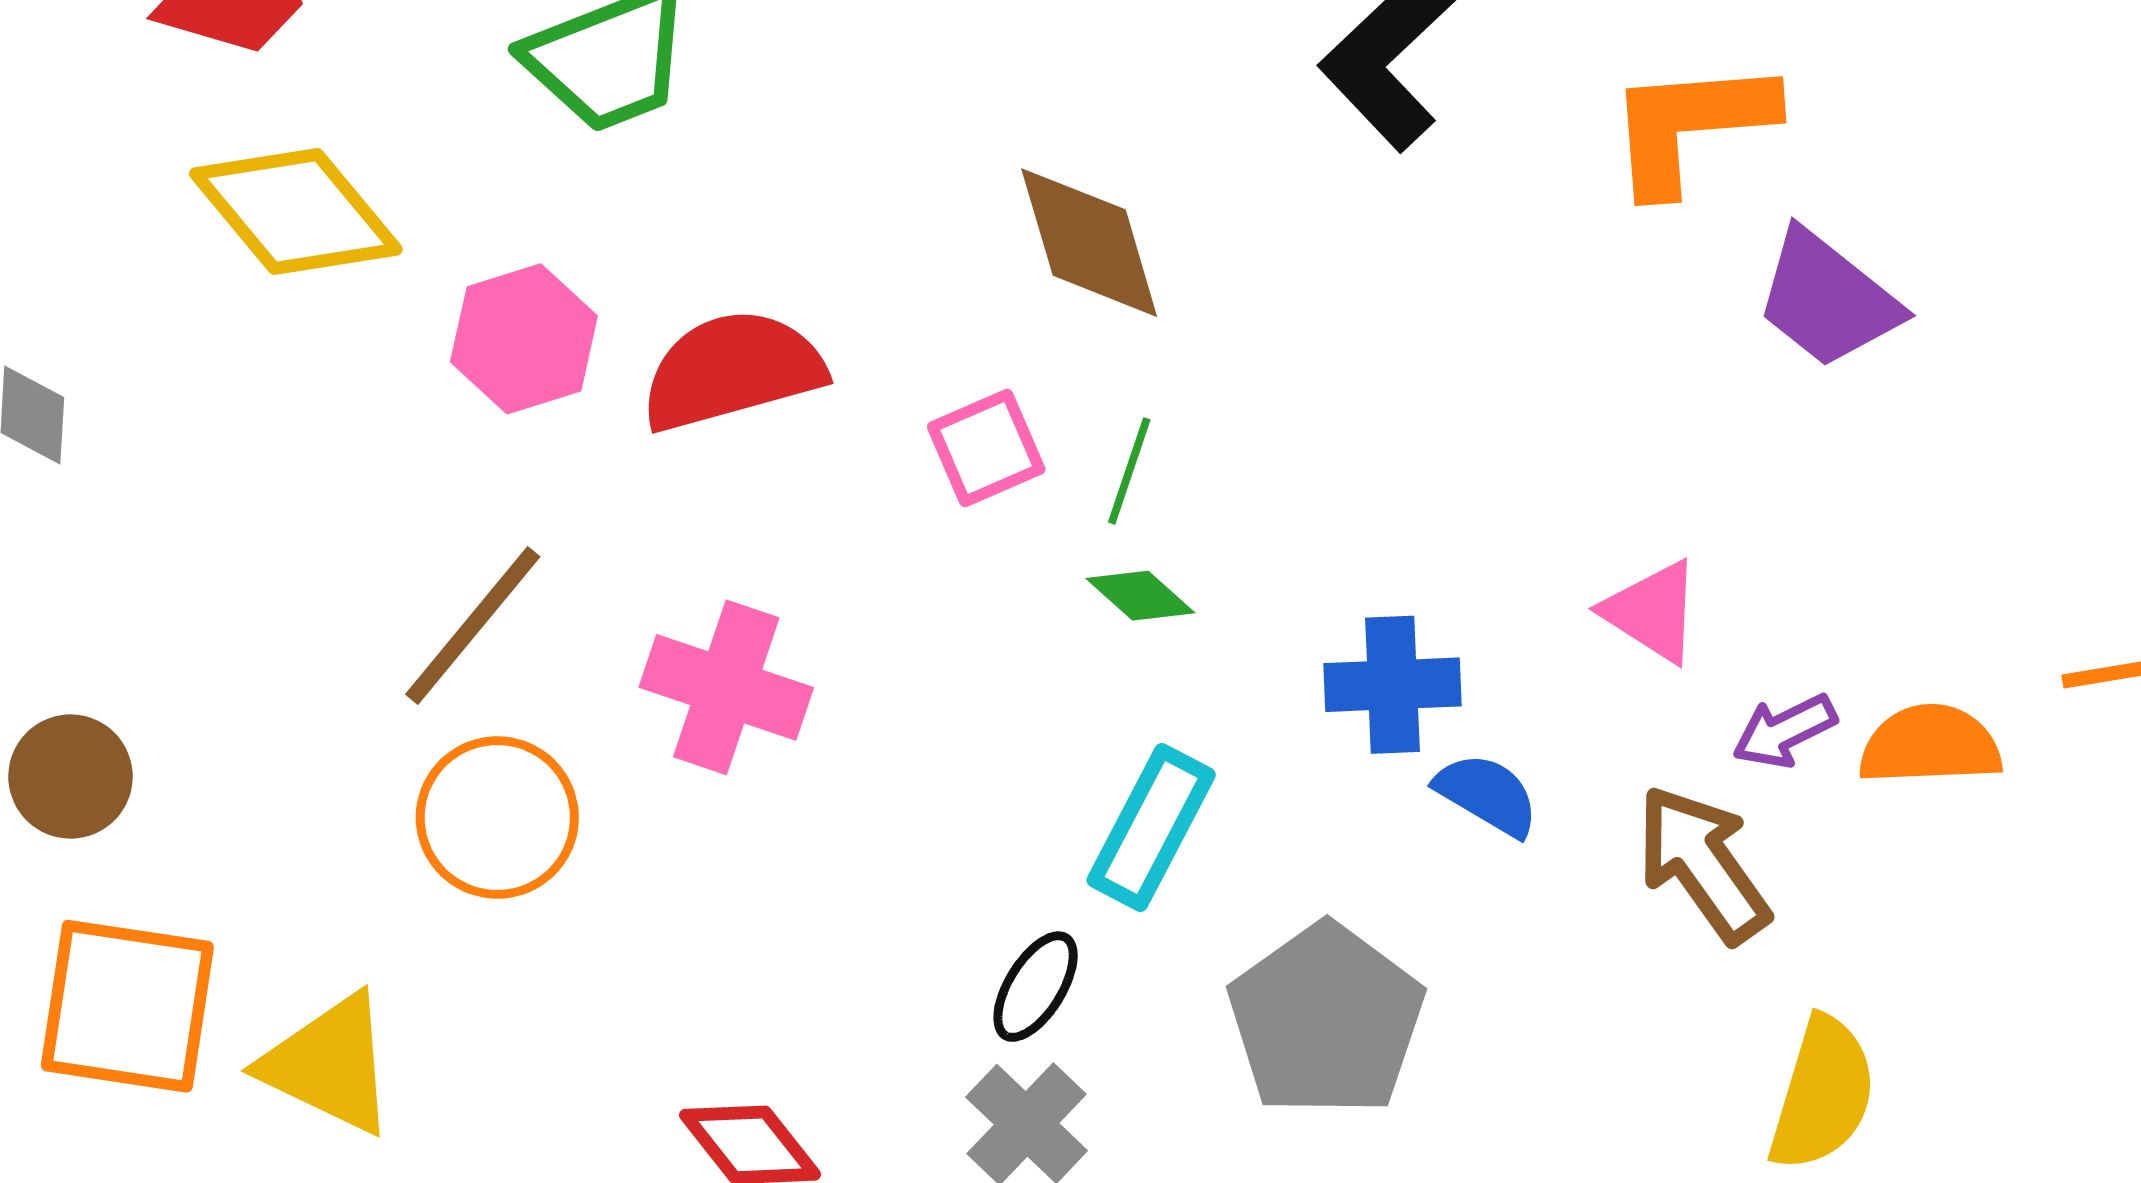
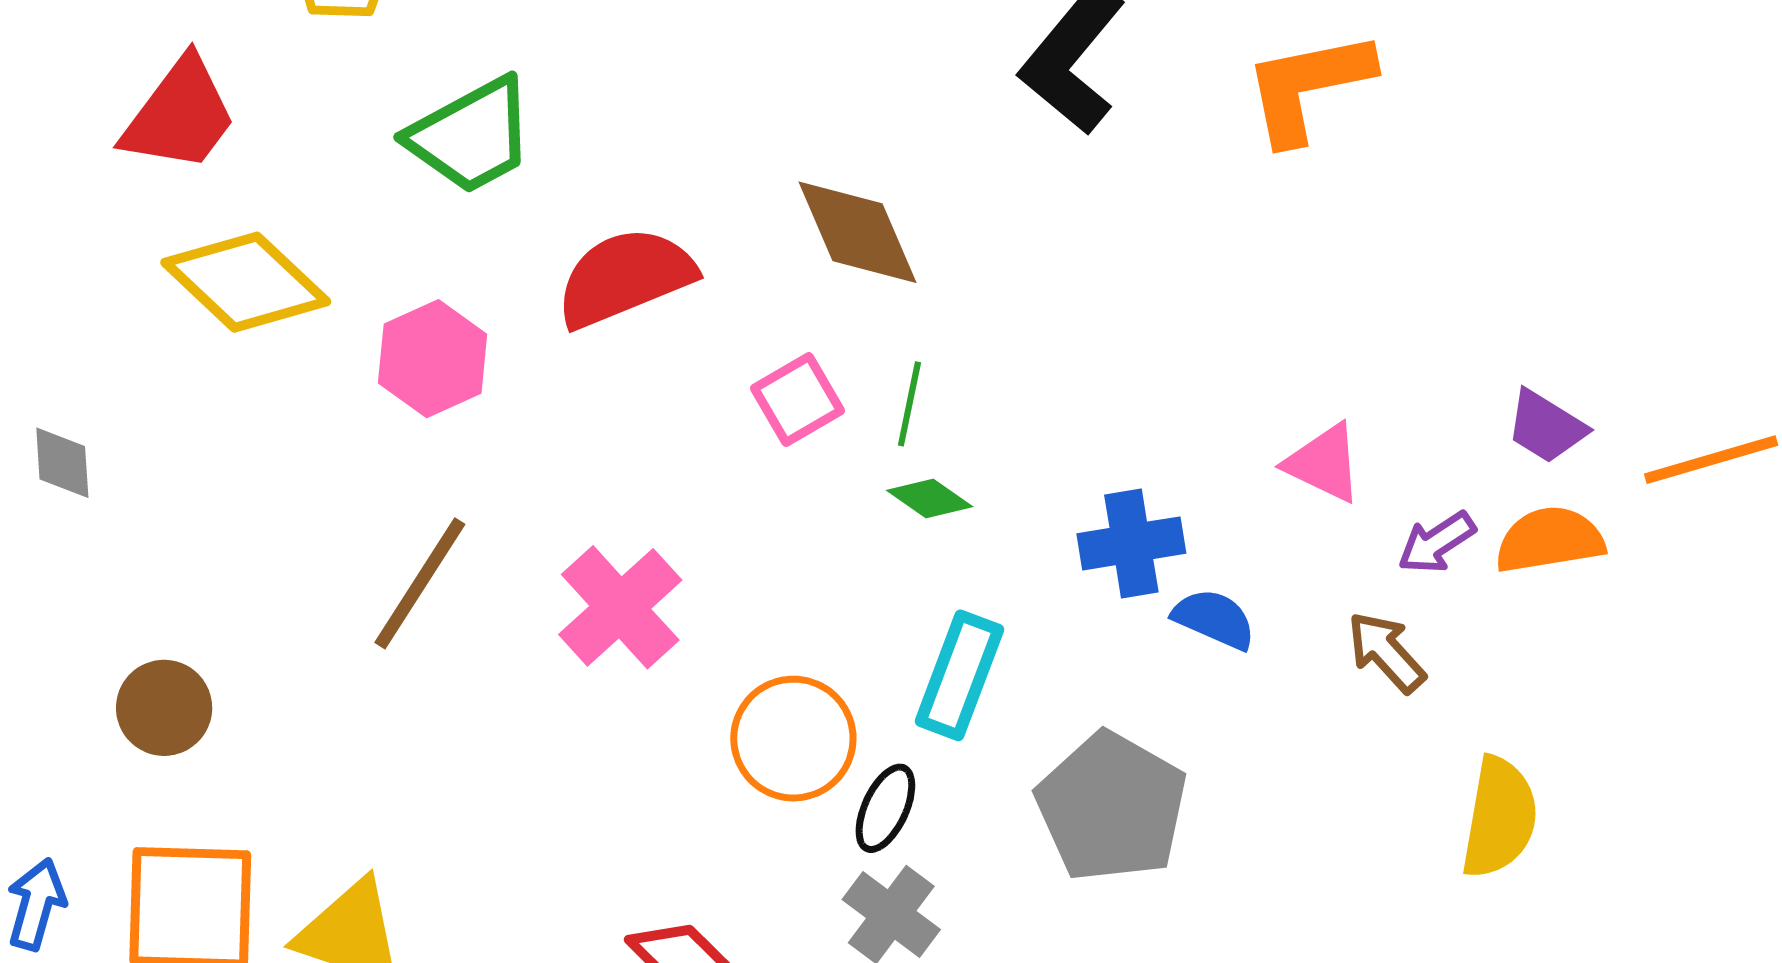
purple trapezoid: (1828, 299) -> (1546, 427), moved, size x0.7
red semicircle: (732, 370) -> (625, 277), moved
pink cross: (726, 687) -> (620, 607), turned 36
brown circle: (71, 777) -> (164, 708), moved
orange circle: (497, 818) -> (793, 739), moved
brown arrow: (1703, 864) -> (1386, 652), size x0.7

